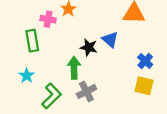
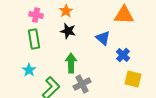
pink cross: (48, 19) -> (36, 15), moved
black star: (89, 47) -> (68, 31), moved
blue cross: (145, 61) -> (123, 55), moved

